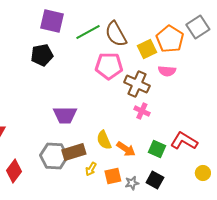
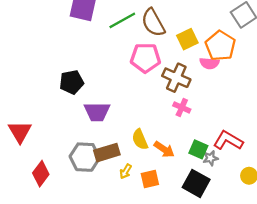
orange pentagon: (170, 39) -> (220, 46), moved
black pentagon: (42, 55) -> (72, 82), moved
black square: (155, 180) -> (196, 183), size x1.4
gray star: (132, 183) -> (210, 158), moved

